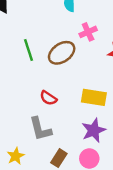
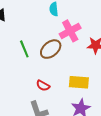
pink cross: (88, 32) -> (70, 31), size x1.5

